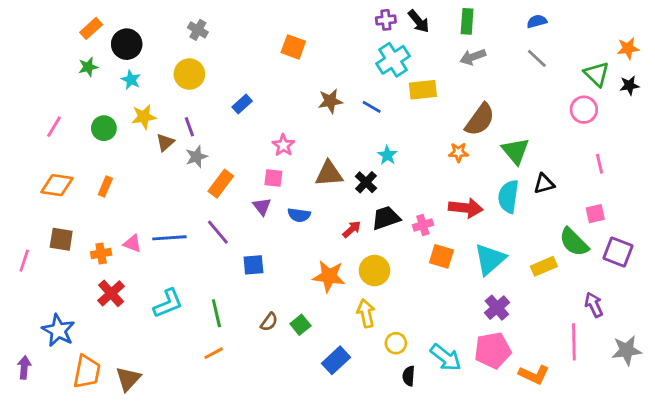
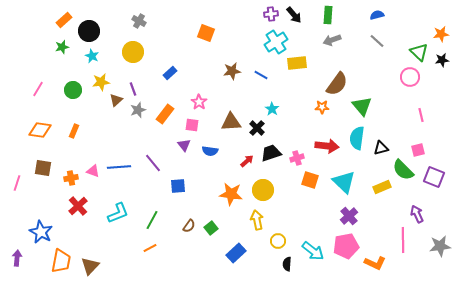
orange rectangle: (221, 184) -> (165, 114), moved
black triangle: (544, 184) -> (381, 148), moved
cyan triangle: (490, 259) -> (344, 182), turned -35
green line: (216, 313) -> (152, 220), turned 42

